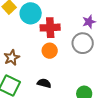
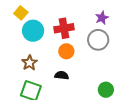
cyan circle: (31, 13) -> (33, 31), moved
black semicircle: (44, 83) -> (62, 75), moved

